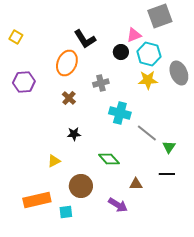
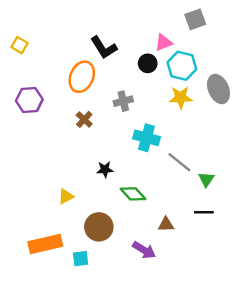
gray square: (160, 16) -> (195, 19), size x0.7
black star: (74, 134) -> (105, 170), moved

